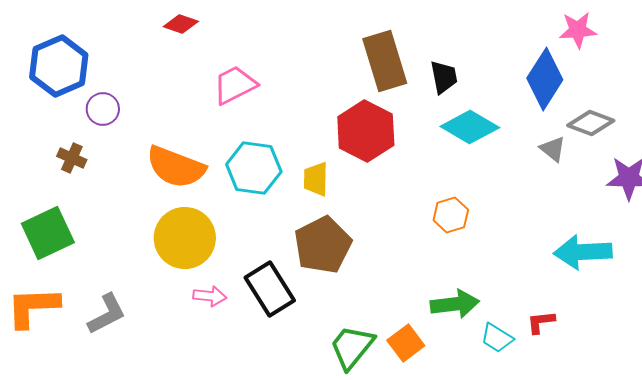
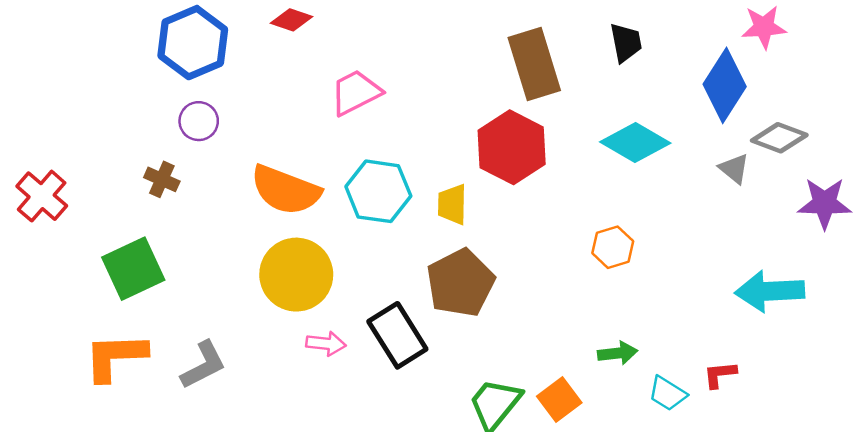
blue hexagon: (59, 66) -> (193, 43), moved
black trapezoid: (444, 77) -> (626, 43), moved
green arrow: (455, 304) -> (618, 353), size x0.7

